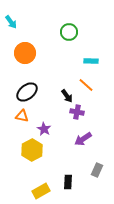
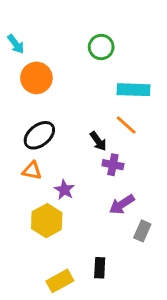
cyan arrow: (11, 22) -> (16, 44), moved
cyan rectangle: (91, 61) -> (134, 90), size x1.5
gray rectangle: (97, 170) -> (142, 231), moved

